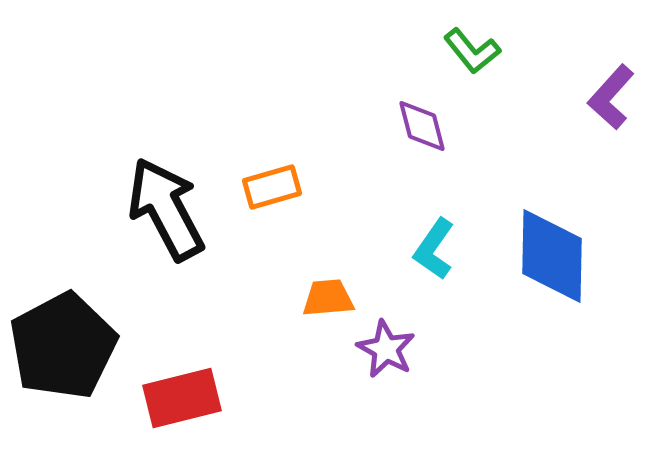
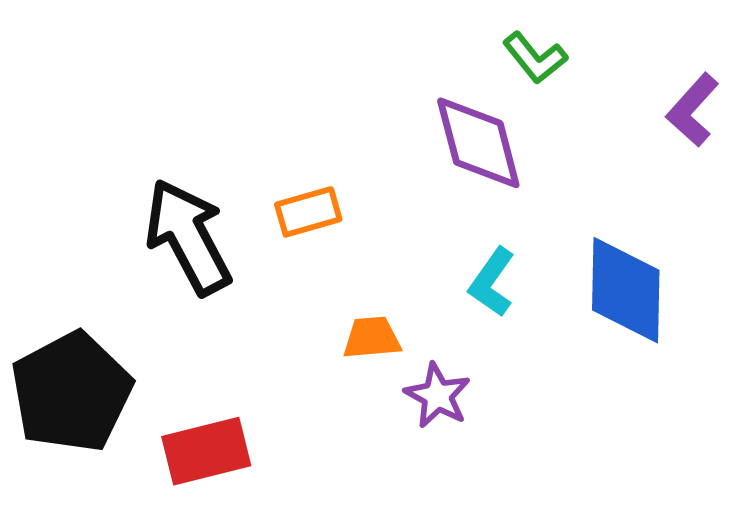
purple diamond: (422, 126) -> (478, 143), size x1.6

